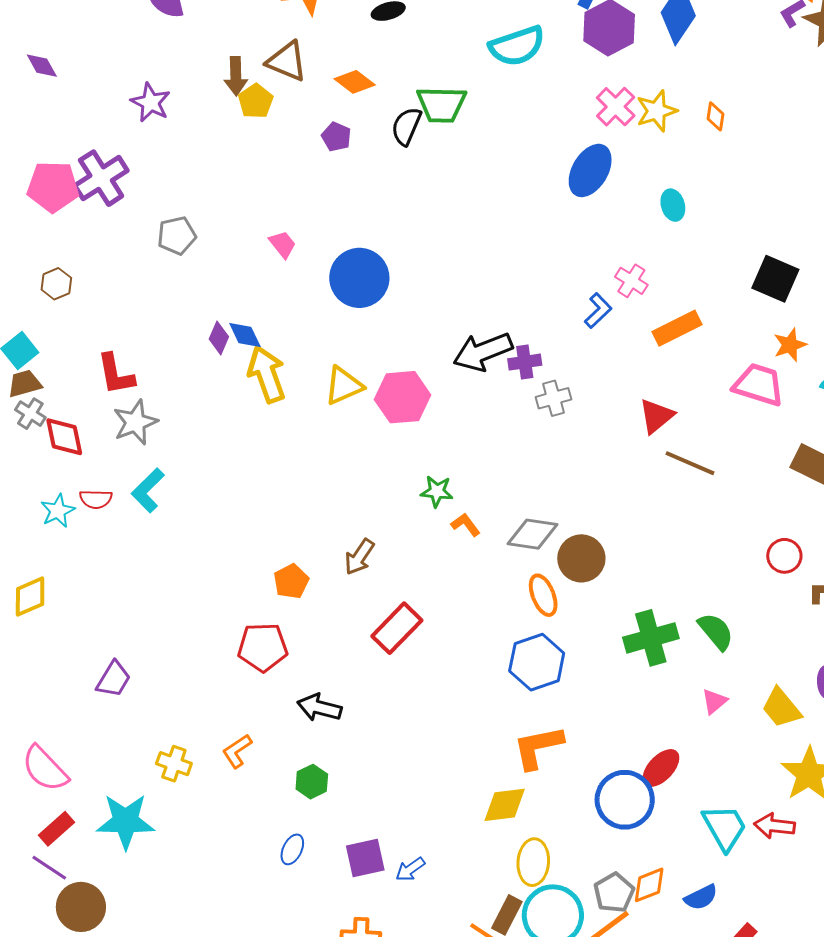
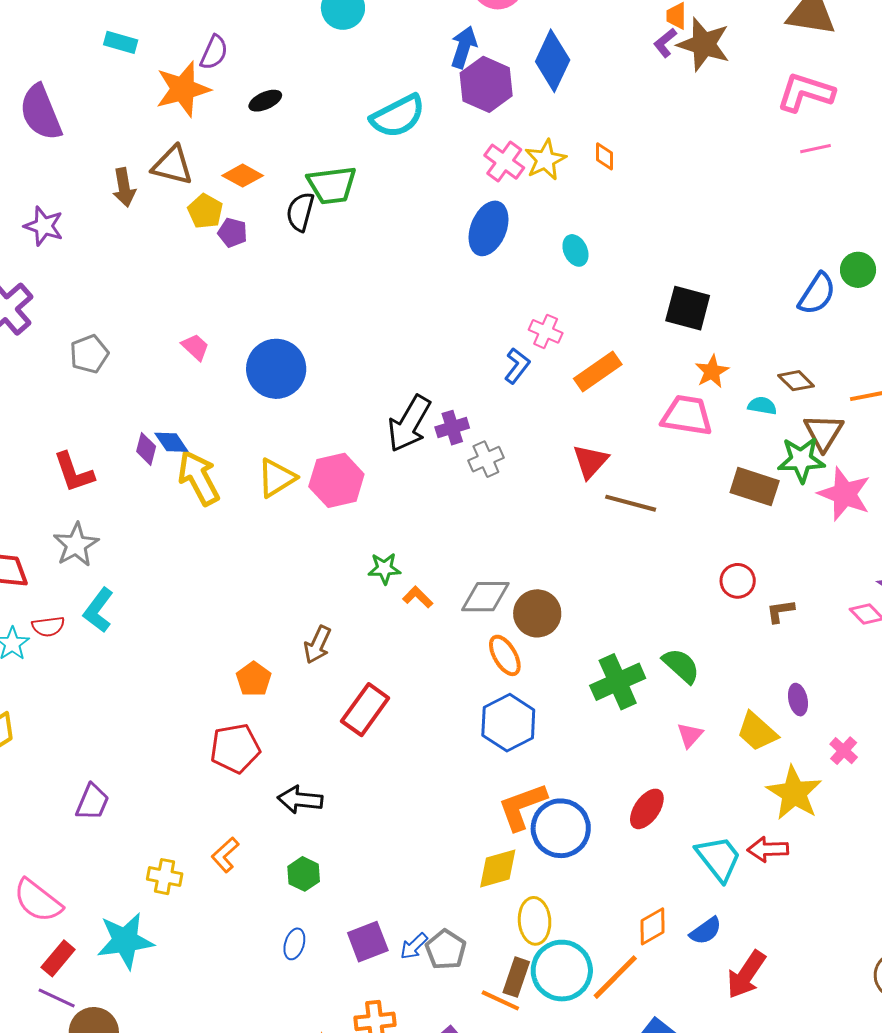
yellow pentagon: (256, 101) -> (205, 211), moved
black arrow: (483, 352) -> (409, 424), turned -30
red L-shape: (116, 374) -> (74, 472), moved
blue circle: (625, 800) -> (561, 828), moved
gray pentagon: (614, 893) -> (446, 950), moved

